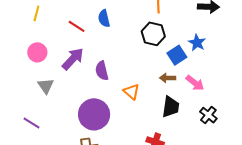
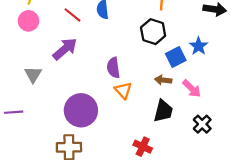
pink circle: (37, 52) -> (29, 21), moved
purple semicircle: (102, 71) -> (113, 68), moved
purple line: (31, 123) -> (14, 112), turned -42

